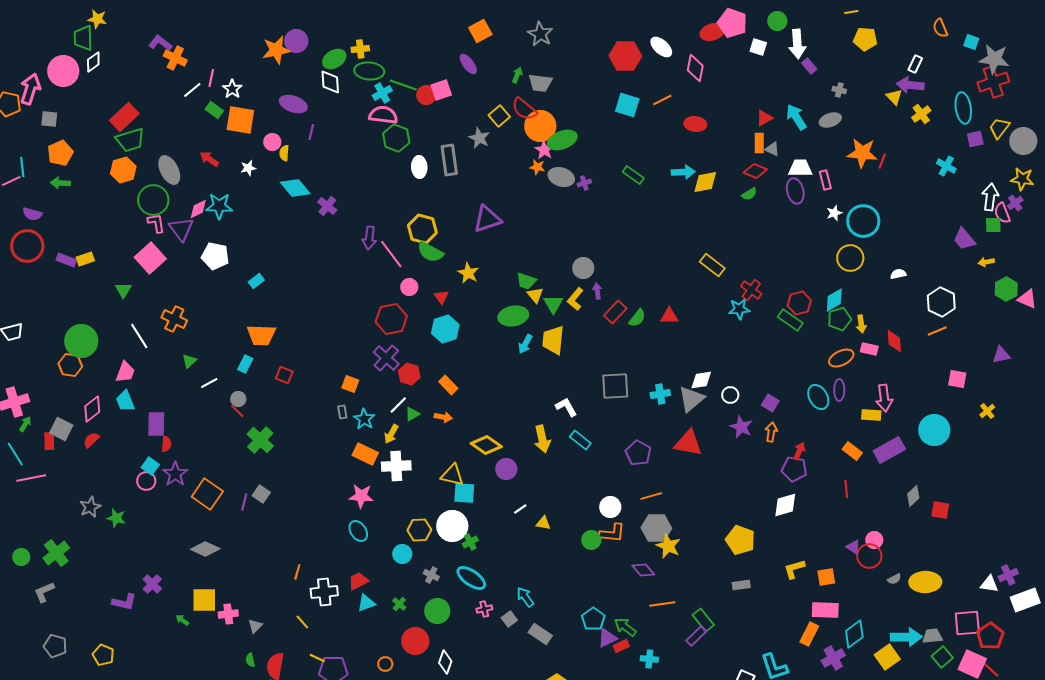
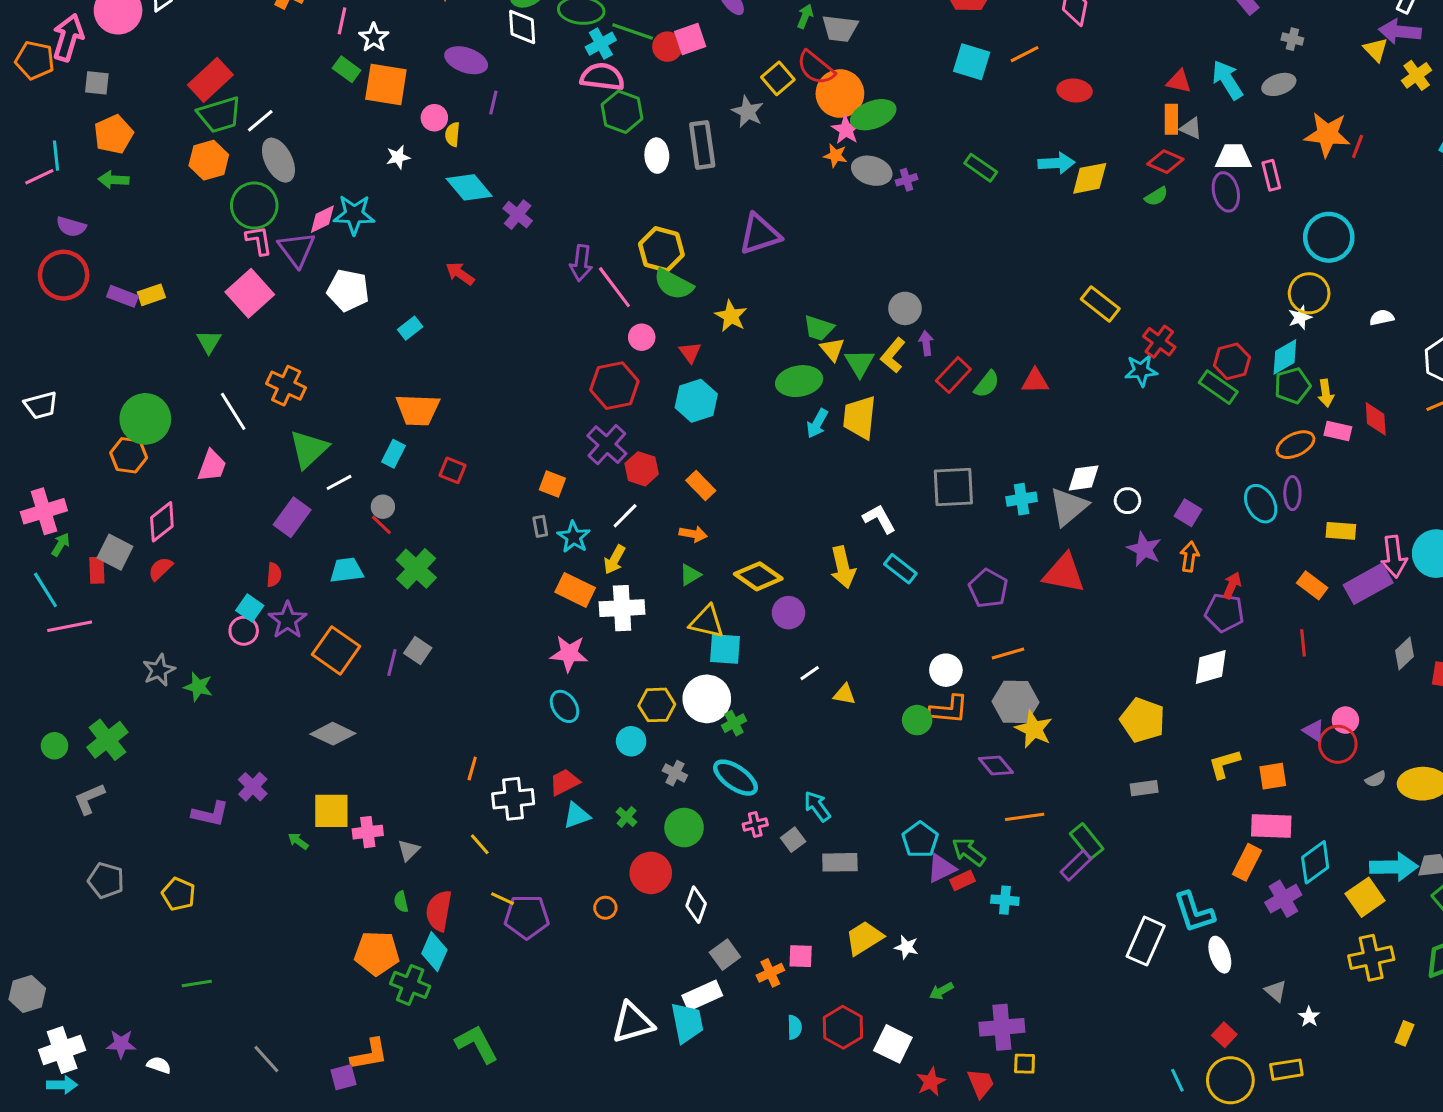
white line: (192, 90) -> (260, 121), moved
red triangle: (764, 118) -> (1179, 81), turned 42
red arrow: (209, 159) -> (460, 274), moved
white star: (834, 213) -> (1300, 318), moved
green triangle: (189, 361) -> (309, 449), size x1.8
pink arrow: (884, 398) -> (1394, 557), moved
cyan trapezoid: (125, 401) -> (347, 570), moved, turned 105
green triangle: (412, 414) -> (690, 575), moved
purple rectangle: (156, 424) -> (292, 517), moved, turned 35
gray rectangle: (540, 634) -> (840, 862), turned -35

